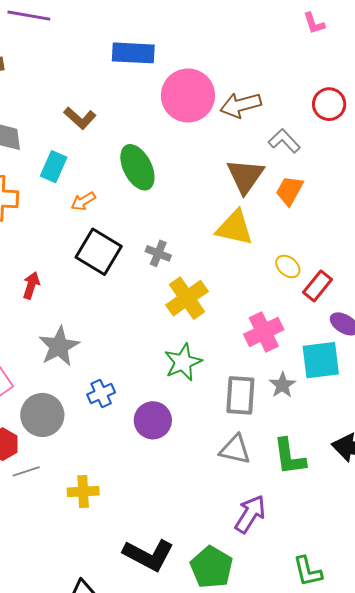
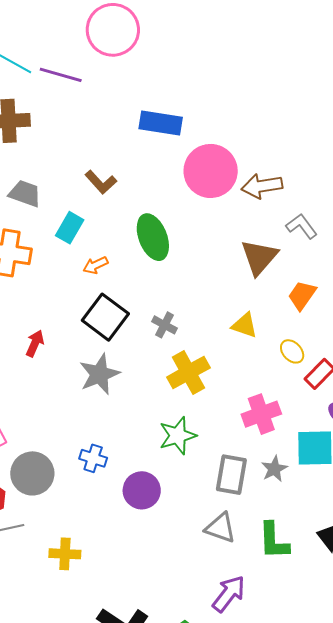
orange trapezoid: (289, 191) -> (302, 295), moved
yellow triangle: (235, 228) -> (245, 325), moved, size x0.7
gray star: (59, 346) -> (99, 374), moved
blue cross: (101, 394) -> (93, 458), turned 36

